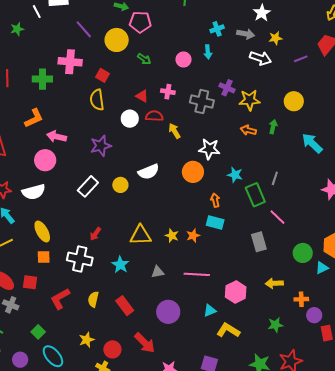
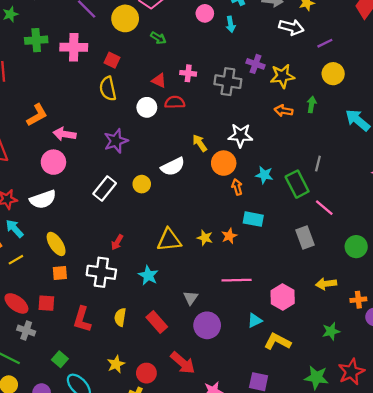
pink circle: (184, 59) -> (205, 13), moved
purple line: (301, 59) -> (325, 43), moved
green cross: (42, 79) -> (36, 40), moved
yellow arrow: (174, 131) -> (200, 143), moved
cyan star: (235, 175) -> (264, 175), moved
orange arrow: (215, 200) -> (237, 187), moved
gray triangle: (158, 272) -> (191, 298), moved, turned -40
red L-shape: (60, 299) -> (82, 319), turned -40

